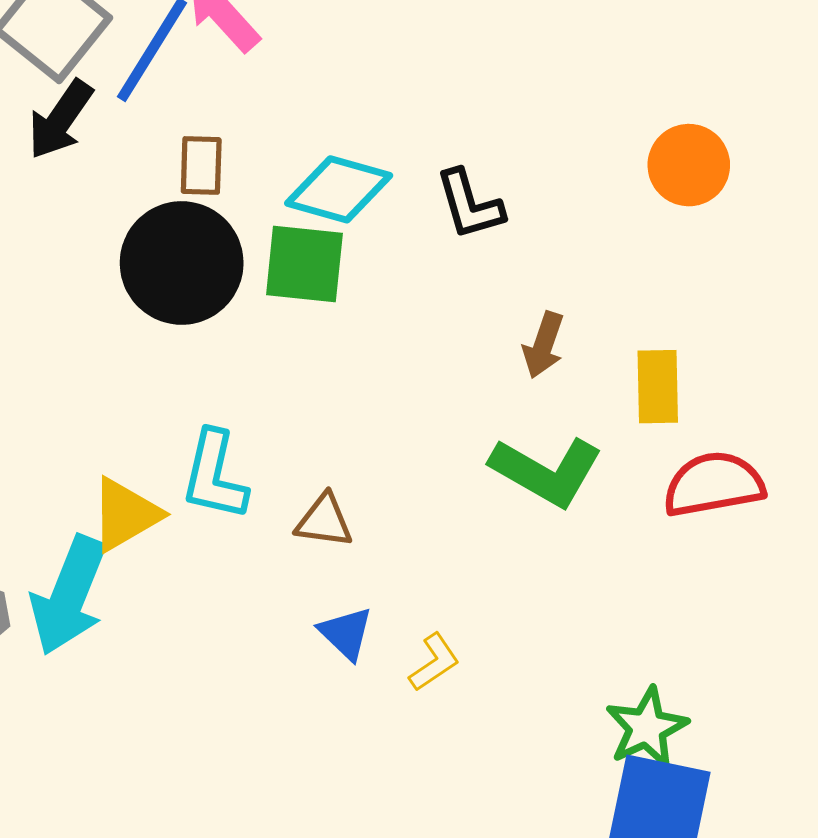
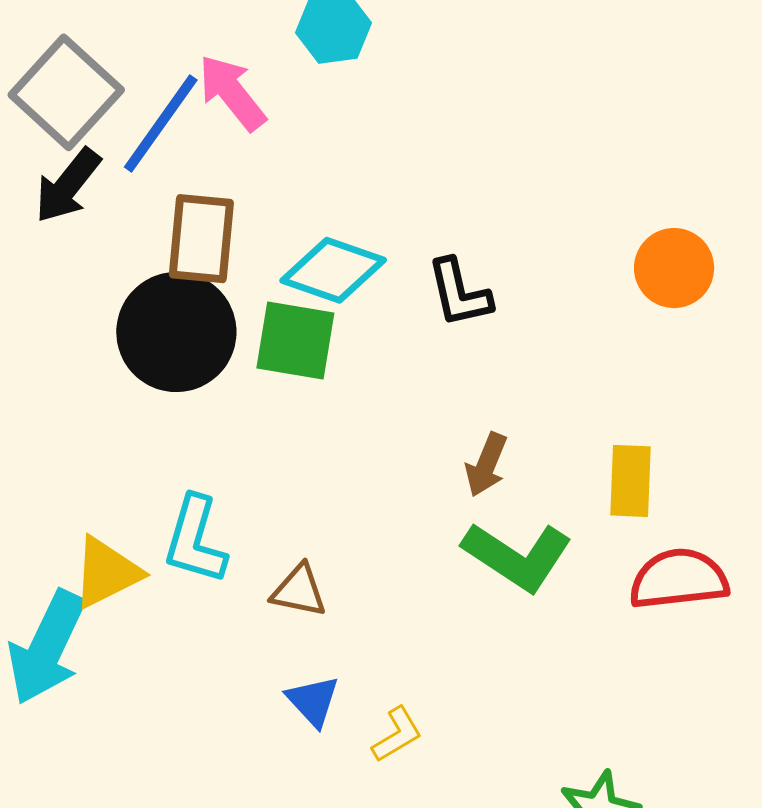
brown rectangle: (201, 165) -> (201, 239), size x1.5
brown arrow: (544, 345) -> (486, 465), moved

